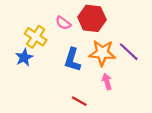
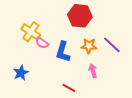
pink semicircle: (63, 23) -> (42, 43), moved
orange star: (102, 53) -> (89, 46), size x0.7
blue star: (24, 57) -> (21, 73), moved

